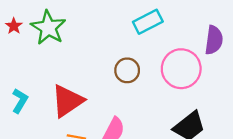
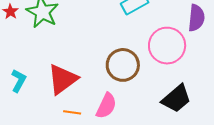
brown circle: (127, 70) -> (123, 65), moved, size x1.4

